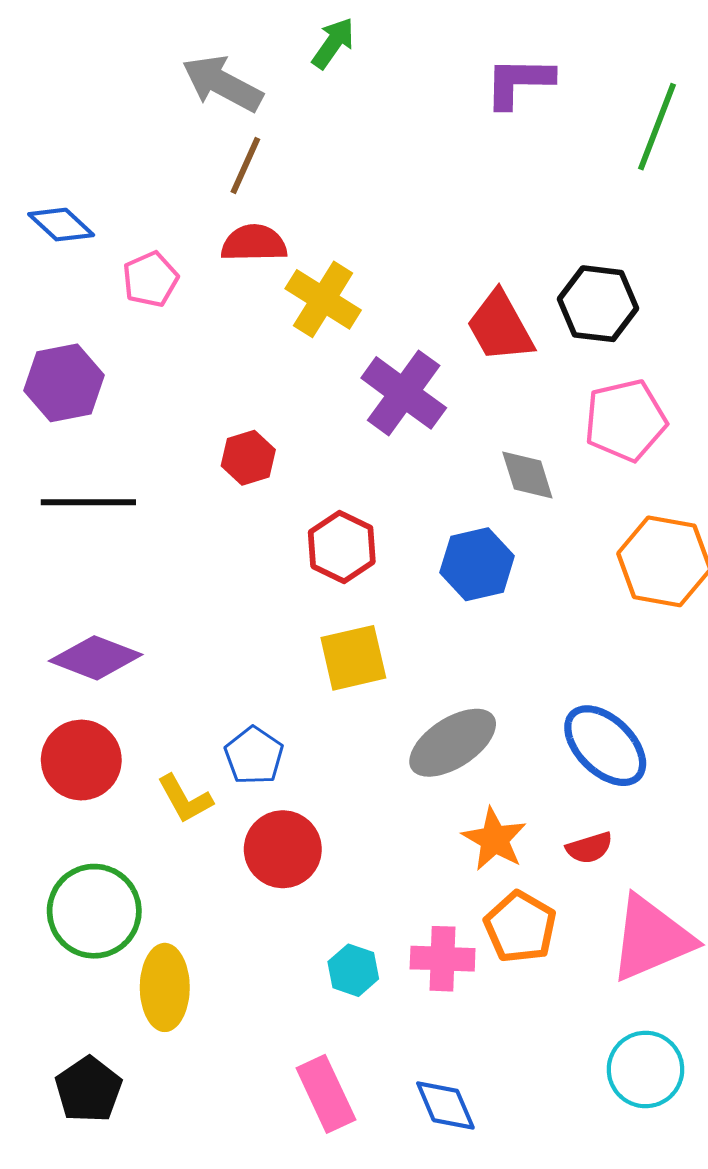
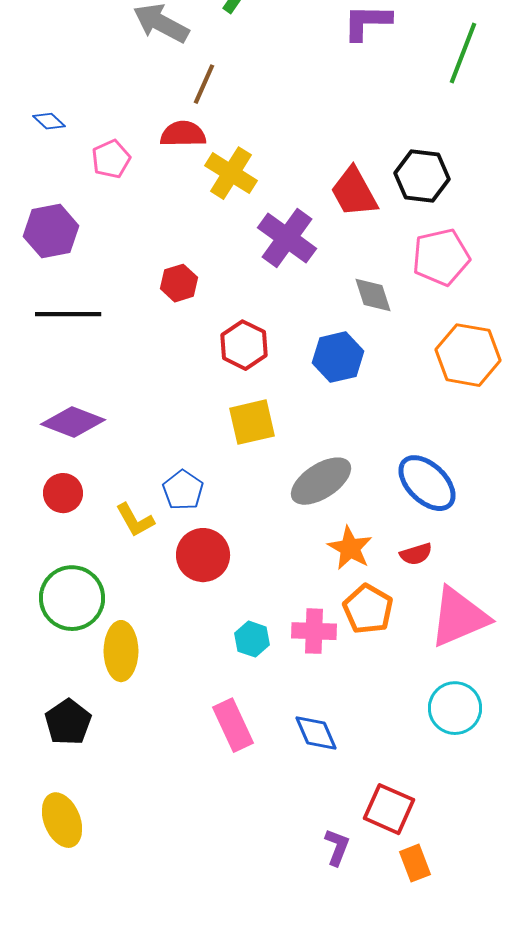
brown line: (245, 166) -> (204, 84), moved
blue diamond: (61, 225) -> (49, 121), size x0.7
red circle: (81, 760) -> (63, 493), size x0.7

